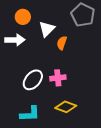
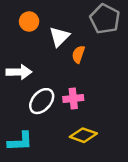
white arrow: (15, 40) -> (19, 72), moved
cyan L-shape: (30, 114) -> (20, 141), moved

